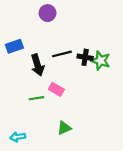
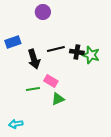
green triangle: (64, 128) -> (58, 99), moved

